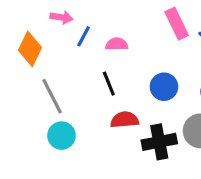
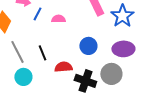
black line: (109, 84) -> (42, 53), moved
black cross: (159, 142) -> (85, 81), turned 30

